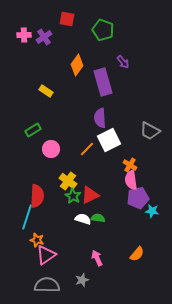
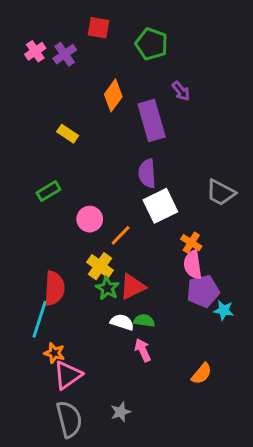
pink cross: (24, 35) -> (35, 51), turned -32
pink circle: (51, 149) -> (90, 219), moved
orange line: (87, 149) -> (121, 235), moved
pink arrow: (97, 258) -> (143, 350), moved
gray semicircle: (47, 285) -> (69, 419), turned 75

